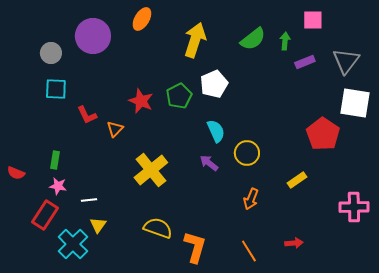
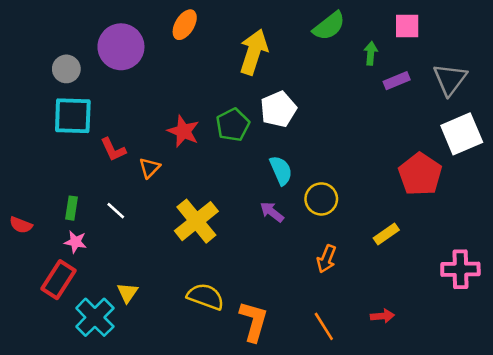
green semicircle: (253, 39) -> (329, 26), moved
cyan square: (56, 89) -> (73, 116), size x1.4
white square: (355, 103) -> (462, 134), turned -32
white line: (89, 200) -> (116, 211), moved, turned 49

